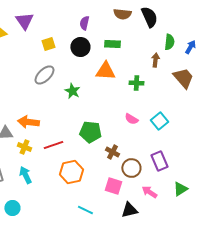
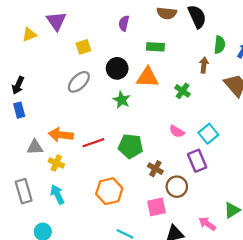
black circle: (80, 47) -> (117, 68), moved
green cross: (136, 83) -> (182, 91), turned 32
green star: (72, 91) -> (122, 100), moved
red line: (53, 145) -> (93, 143), moved
purple rectangle: (159, 161) -> (197, 161), moved
pink square: (113, 186) -> (157, 207), turned -30
pink arrow: (149, 192) -> (207, 224), moved

